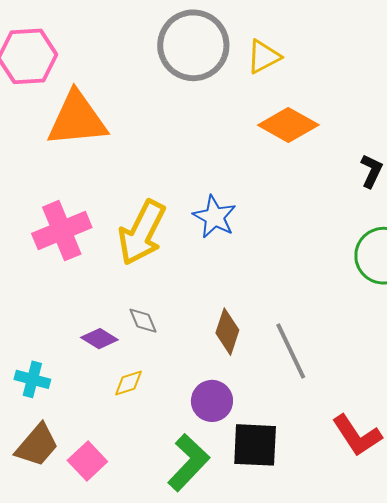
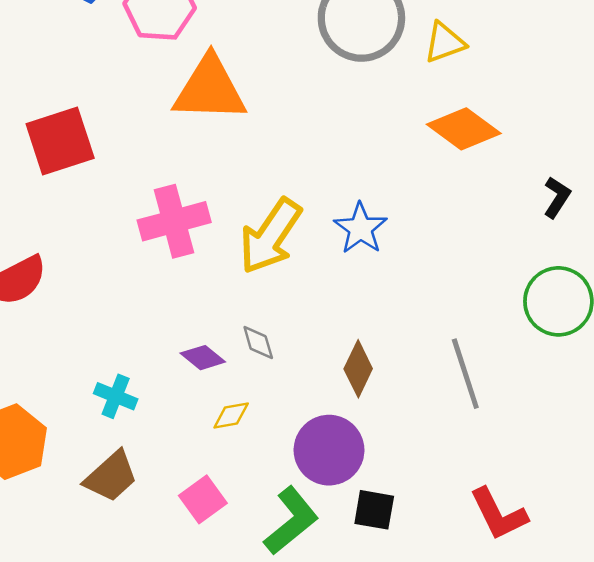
gray line: (291, 351) -> (465, 374), moved
purple circle: (212, 401) -> (329, 450), size x1.4
black square: (255, 445) -> (374, 510), size x0.7
pink square: (87, 461) -> (203, 499), moved

